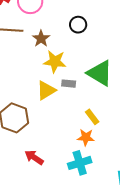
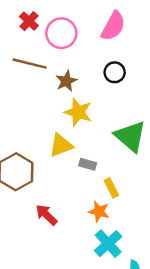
gray rectangle: (69, 84) -> (88, 164), moved
red arrow: (34, 157) -> (46, 215), moved
cyan cross: (80, 163) -> (108, 244), moved, turned -35

